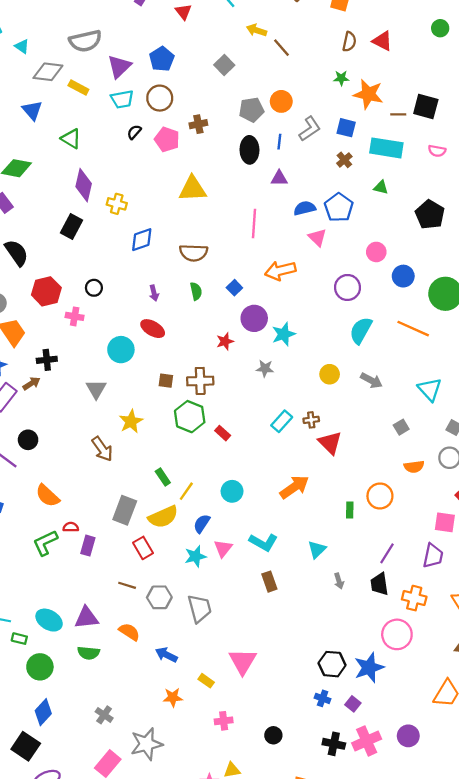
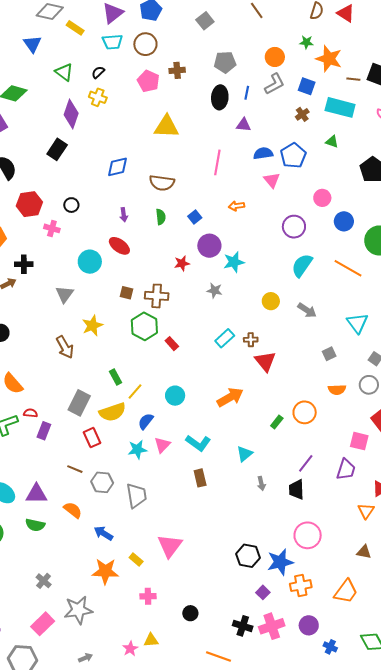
orange circle: (281, 101) -> (275, 57), moved
black semicircle: (134, 132) -> (98, 72), moved
yellow cross: (117, 204) -> (98, 97), moved
orange arrow: (280, 271) -> (236, 206), size x0.6
green rectangle: (350, 510) -> (277, 422), turned 32
orange cross: (414, 598) -> (301, 586), moved, turned -30
orange star: (173, 697) -> (105, 571), size x1.5
blue cross: (323, 698) -> (330, 647), moved

